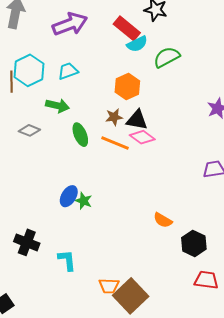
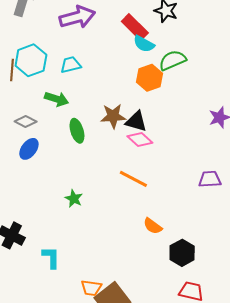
cyan semicircle: (137, 44) -> (144, 44), turned 50
orange hexagon: (127, 87) -> (149, 78), moved
brown star: (114, 117) -> (113, 116), size x1.4
orange line: (115, 143) -> (133, 179), moved
blue ellipse: (69, 196) -> (29, 149), moved

